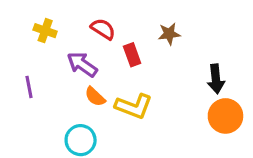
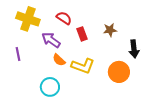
yellow cross: (45, 31) -> (28, 19), size x1.6
brown star: (169, 34) -> (110, 30), moved
orange circle: (225, 116) -> (119, 72), moved

